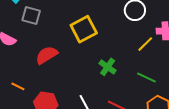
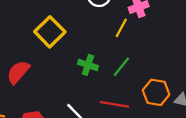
green line: (146, 78) -> (121, 67), moved, turned -60

